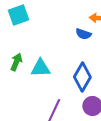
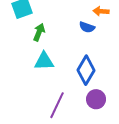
green arrow: (16, 62) -> (39, 32), moved

